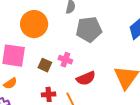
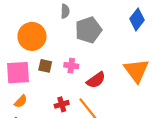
brown square: (45, 65) -> (45, 66), moved

